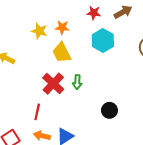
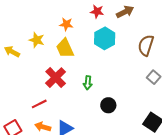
yellow star: (39, 31) -> (37, 40), moved
green arrow: (77, 82) -> (88, 83), moved
red line: (37, 112) -> (39, 104), turned 49

